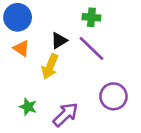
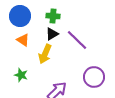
green cross: (91, 17) -> (53, 16), moved
green star: (28, 107) -> (21, 75), moved

